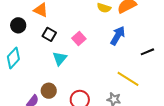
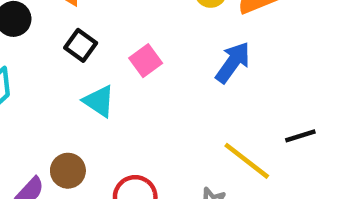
black line: (147, 52) -> (300, 136), moved
cyan triangle: (60, 58) -> (99, 101), turned -42

